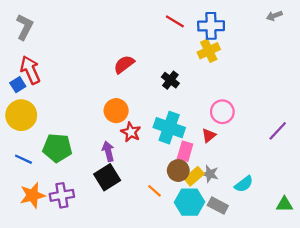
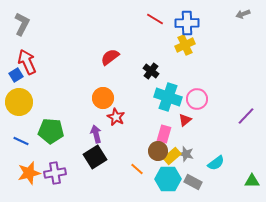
cyan cross: (169, 128) -> (168, 97), moved

